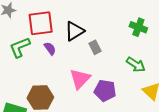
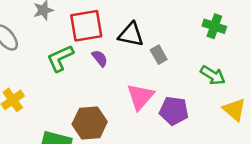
black triangle: (74, 31) -> (131, 34), turned 45

